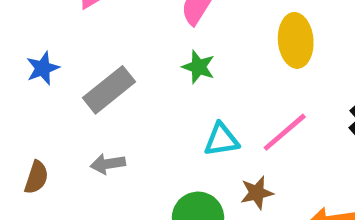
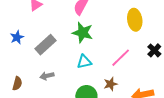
yellow ellipse: (296, 40) -> (135, 20), moved
green star: (198, 67) -> (83, 33), size x1.5
cyan triangle: (221, 140) -> (84, 62), moved

